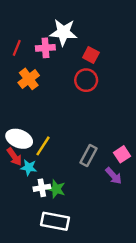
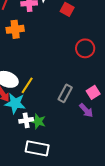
orange cross: (29, 79) -> (15, 29), turned 30
red circle: (86, 80) -> (85, 48), moved
cyan star: (29, 167) -> (15, 103), size x1.5

